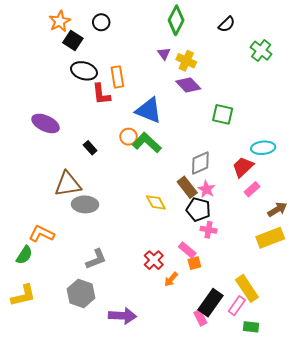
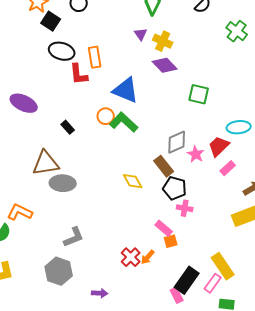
pink star: (206, 189) -> (196, 154), moved
red cross: (154, 260) -> (131, 257), moved
purple arrow: (122, 316) -> (100, 293), size x0.6

